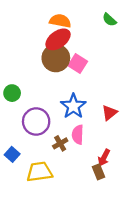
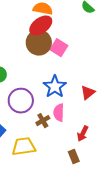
brown rectangle: (99, 172) -> (74, 157), moved

